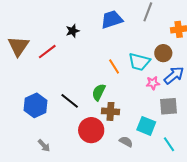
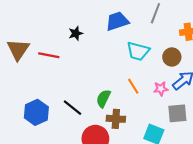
red line: (47, 52) -> (49, 55), turned 48
cyan trapezoid: (139, 62) -> (138, 51), moved
orange line: (114, 66) -> (133, 86), moved

